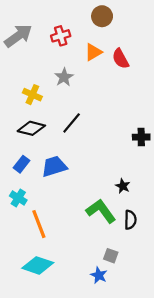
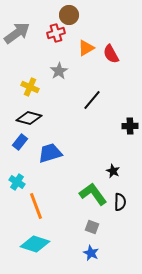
brown circle: (102, 16) -> (69, 15), moved
black line: (72, 123) -> (92, 100), moved
blue rectangle: (21, 164) -> (20, 142), moved
gray square: (111, 256) -> (92, 227), moved

